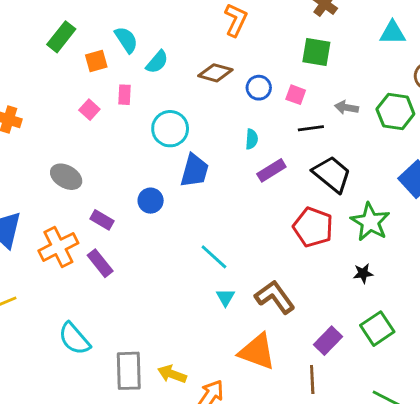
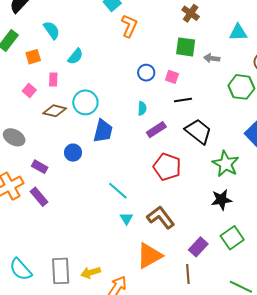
cyan semicircle: (126, 40) -> (52, 30), moved
brown diamond: (215, 73) -> (55, 111), moved
gray arrow: (347, 108) -> (212, 58), moved
red pentagon: (313, 227) -> (167, 167), moved
black star: (363, 273) -> (221, 200), size x1.5
cyan semicircle: (74, 339) -> (21, 269), moved
orange triangle: (257, 352) -> (149, 256), turned -48
yellow arrow: (172, 374) -> (91, 273), turned -36

